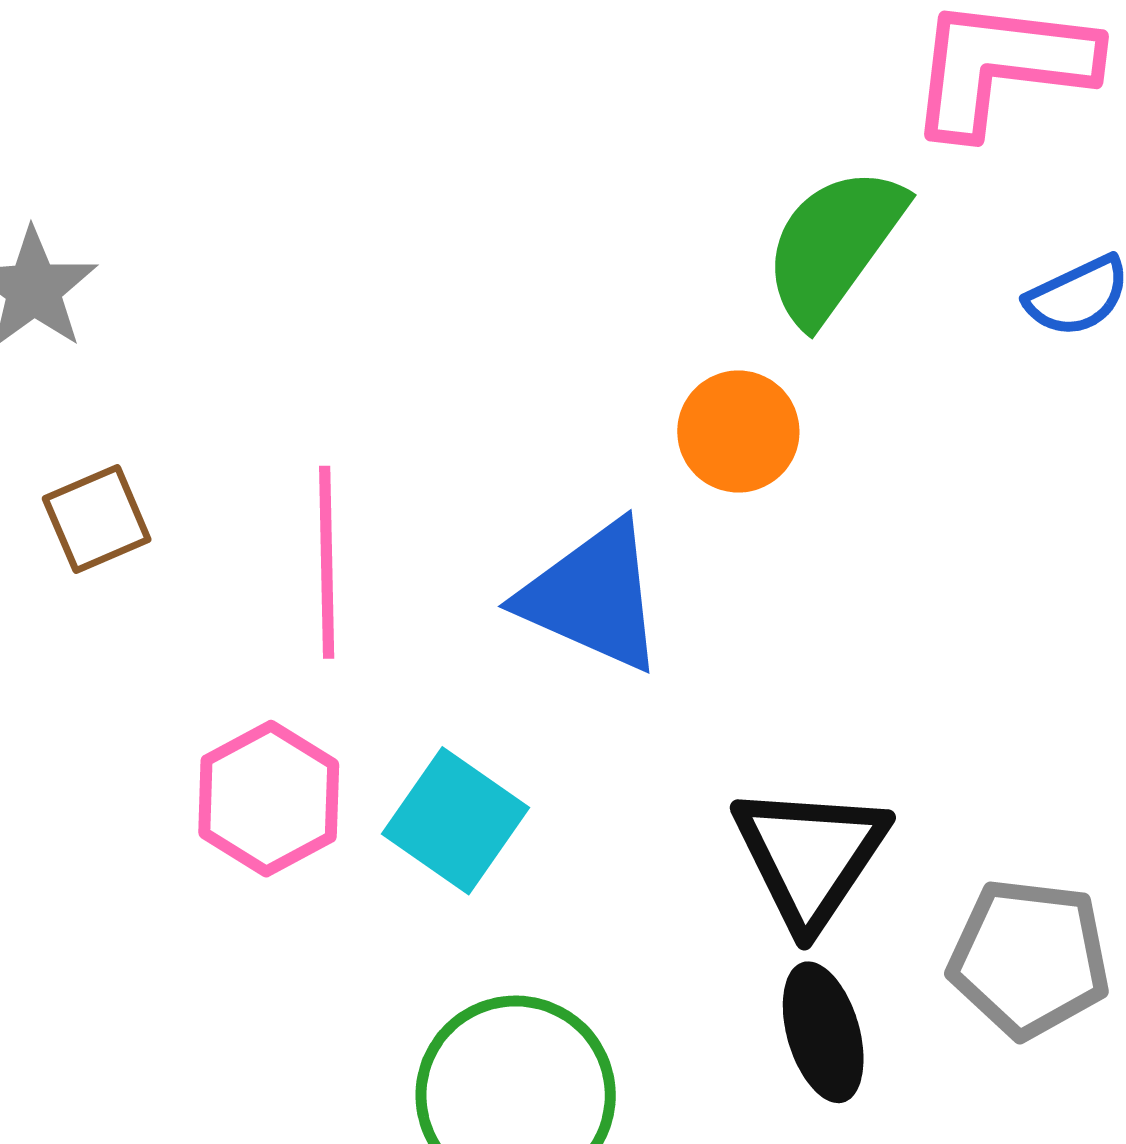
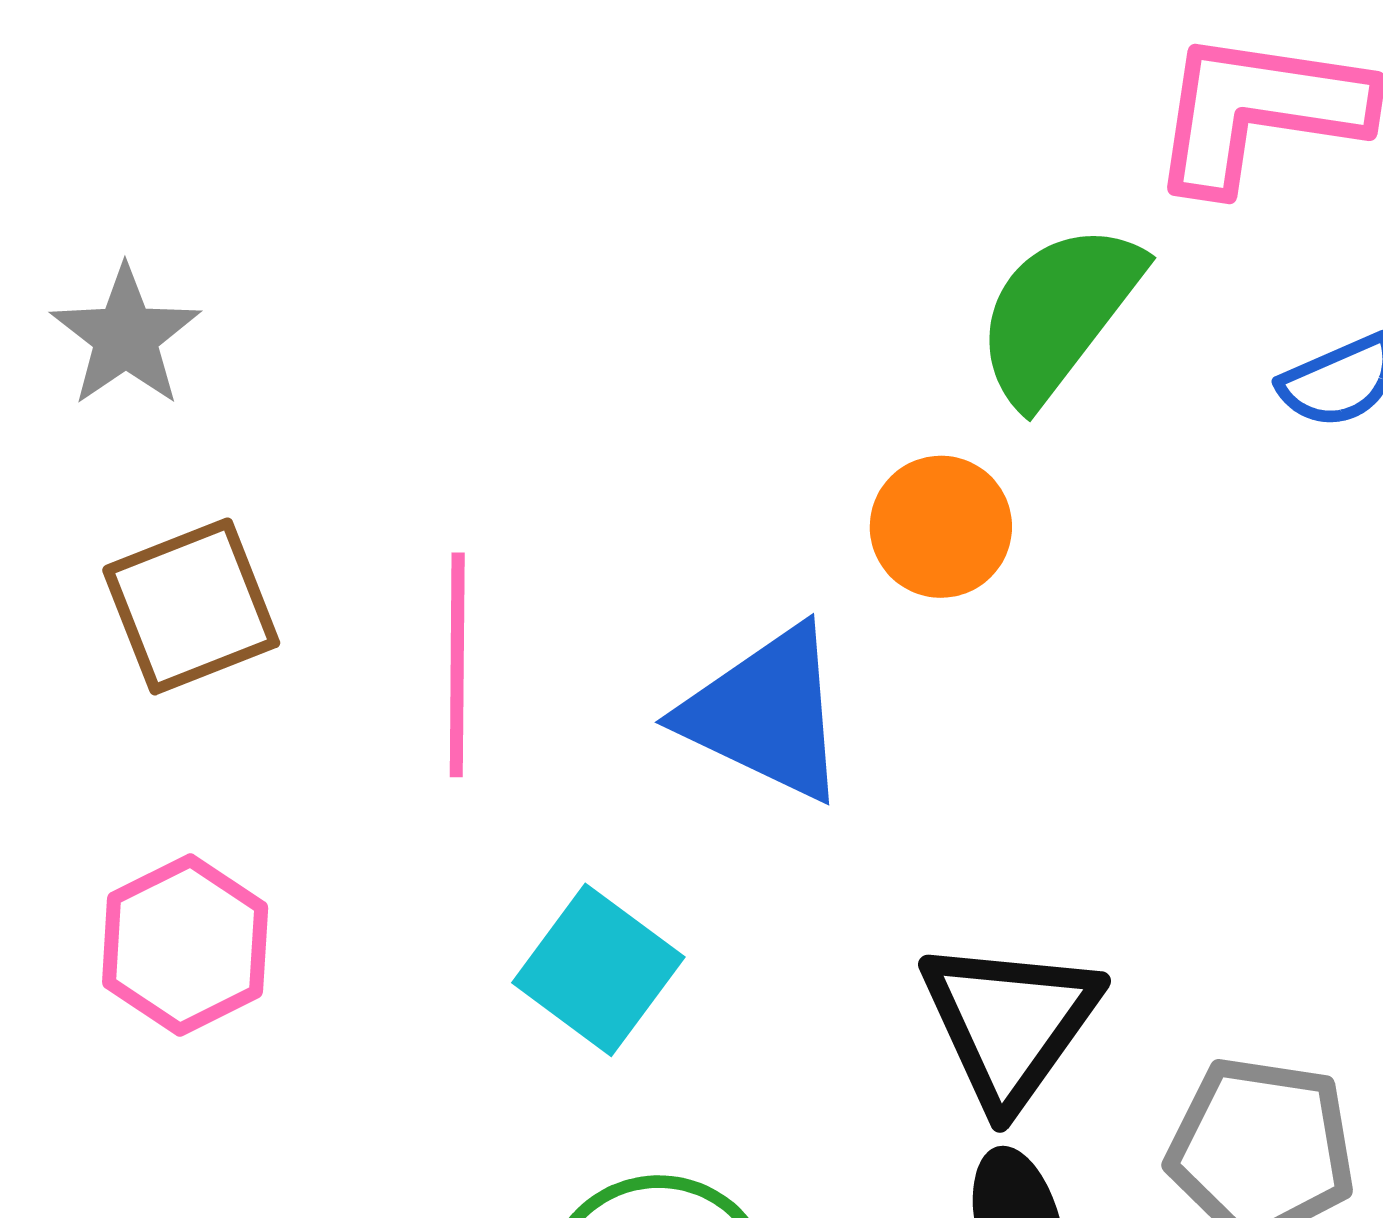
brown square: (97, 519) -> (191, 606), size x1.4
pink hexagon: (269, 799) -> (185, 945), moved

